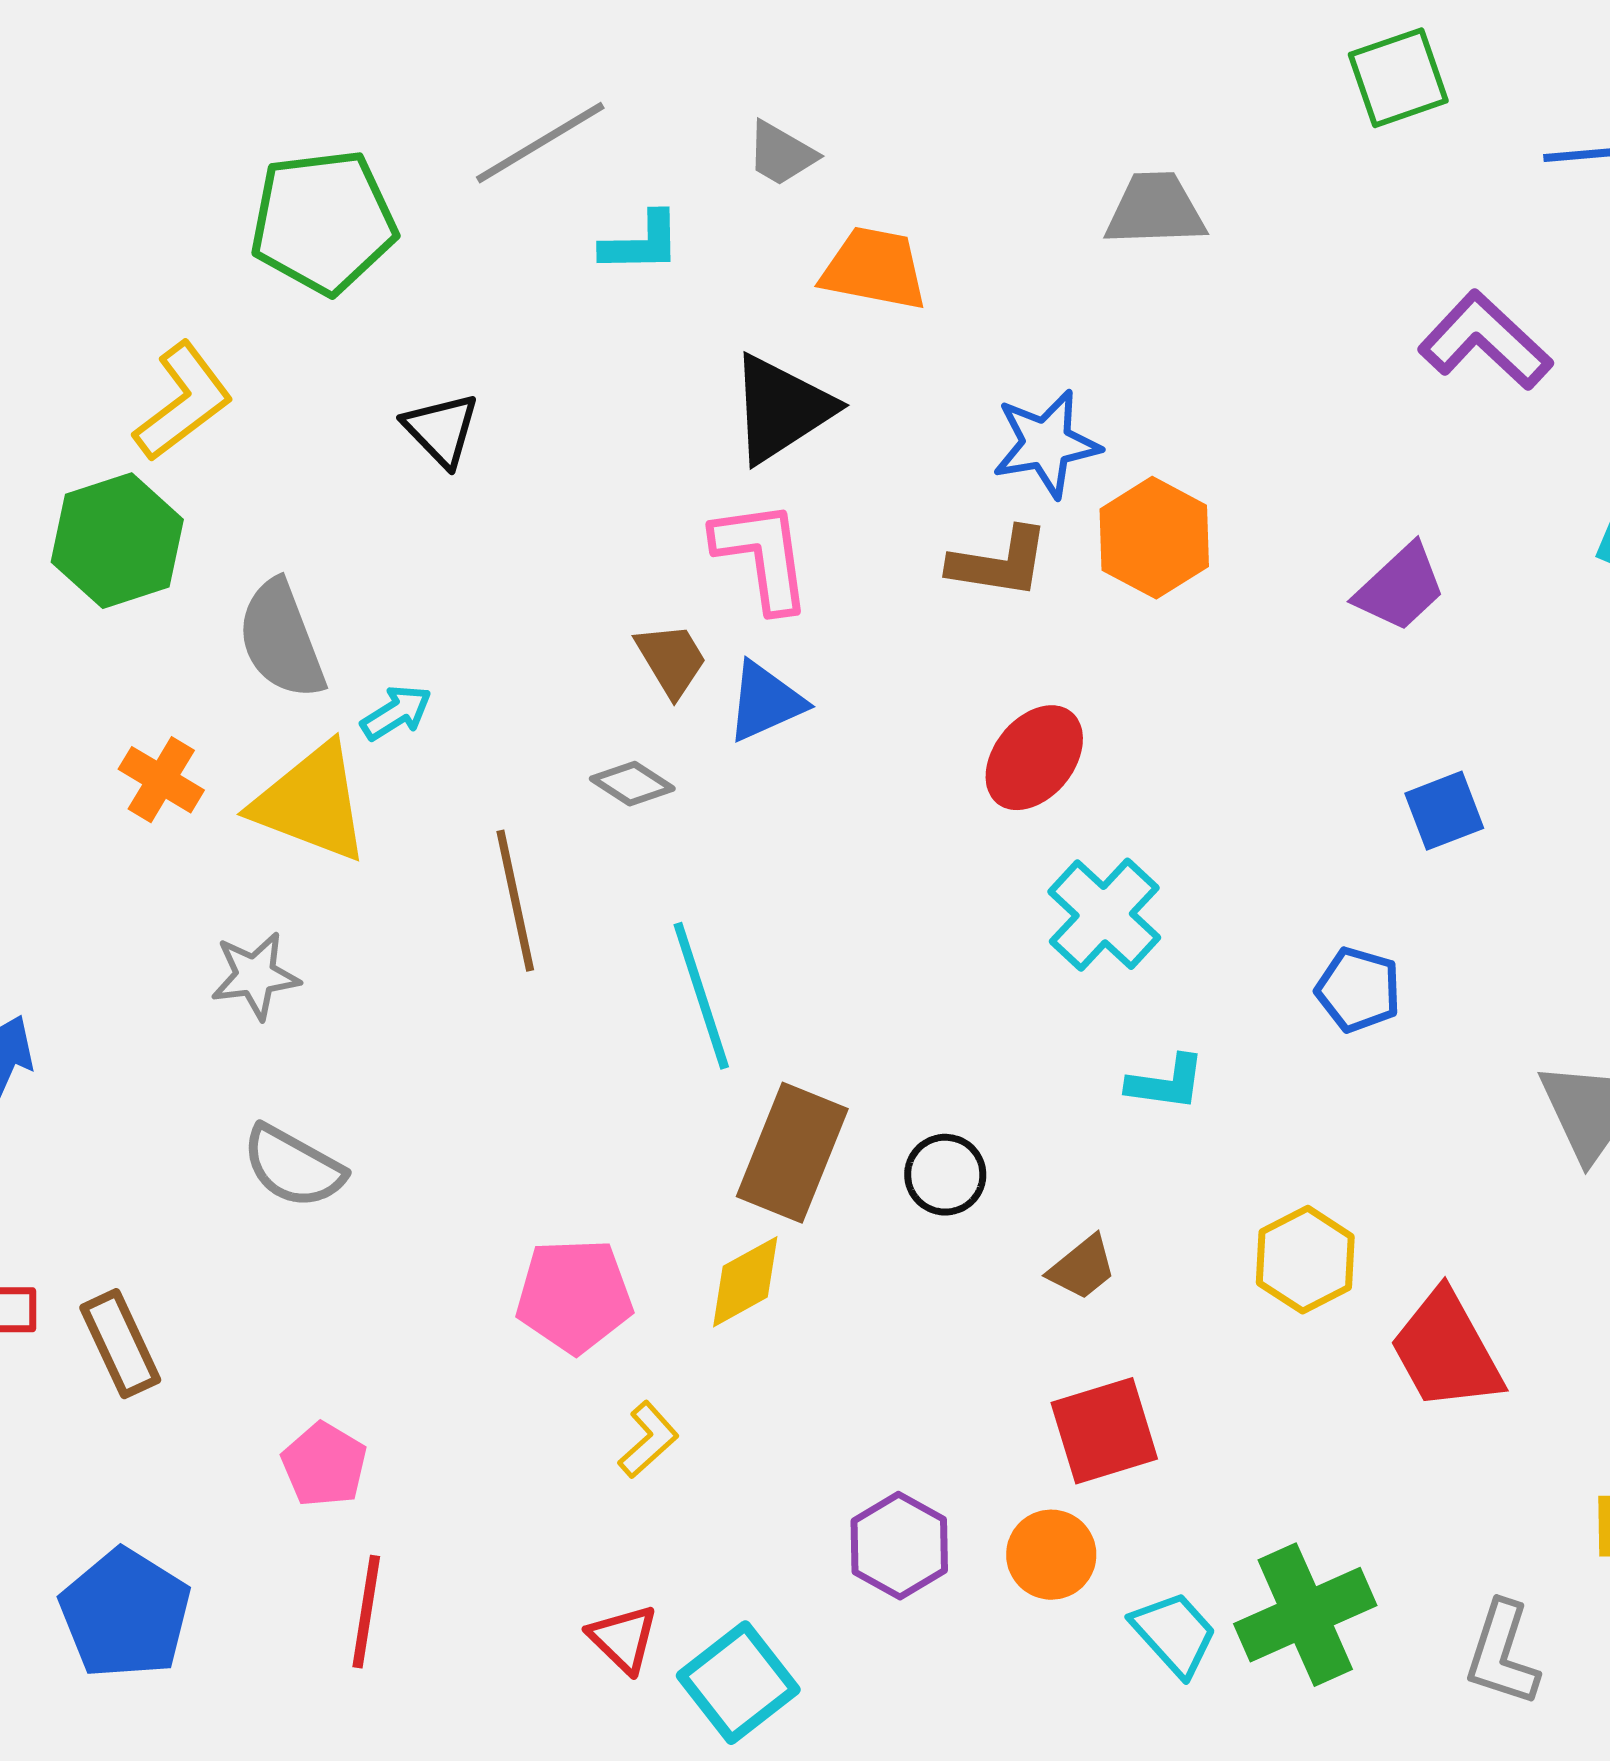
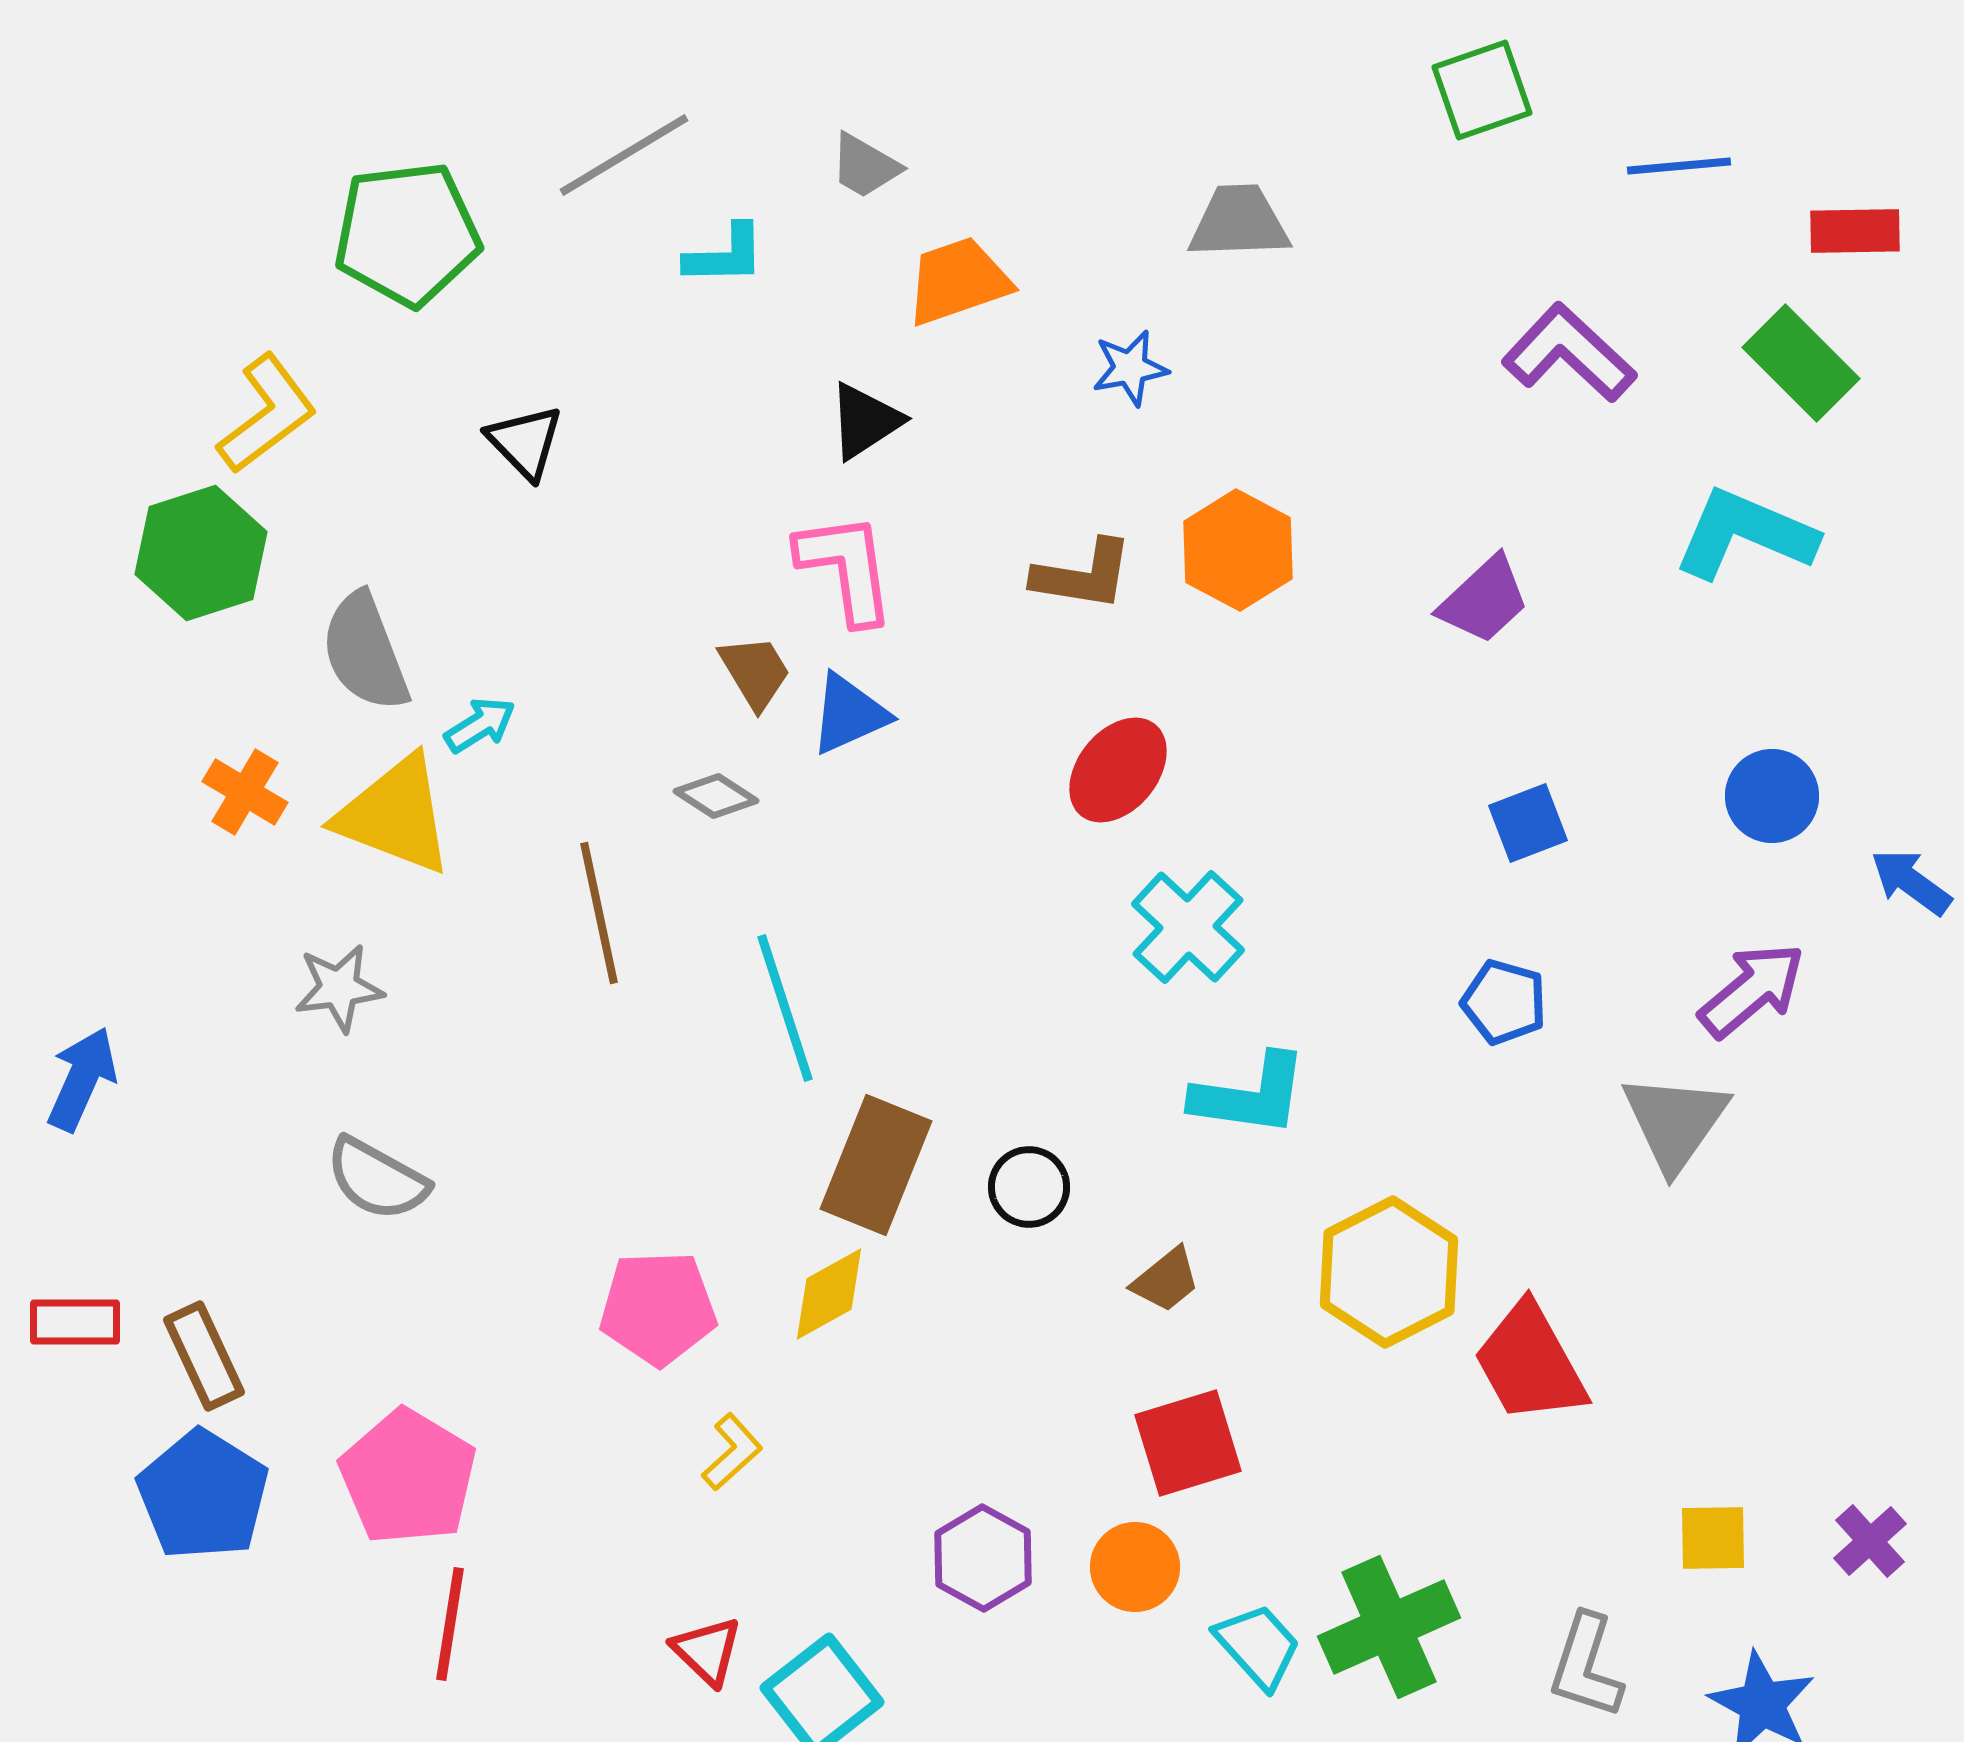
orange trapezoid: (874, 269) -> (958, 281), turned -30
black triangle: (781, 409) -> (865, 421), size x0.7
blue star: (1046, 444) -> (1130, 368), moved, size x0.7
blue pentagon: (1358, 990) -> (1504, 1002), moved
cyan L-shape: (1166, 1083) -> (1250, 1095), size x1.5
yellow hexagon: (1305, 1260) -> (1389, 1272), size x1.4
pink pentagon: (324, 1465) -> (408, 1477), size x1.6
blue pentagon: (125, 1614) -> (203, 1495), moved

